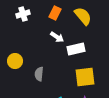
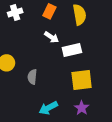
yellow semicircle: (83, 16) -> (79, 15), turned 30

